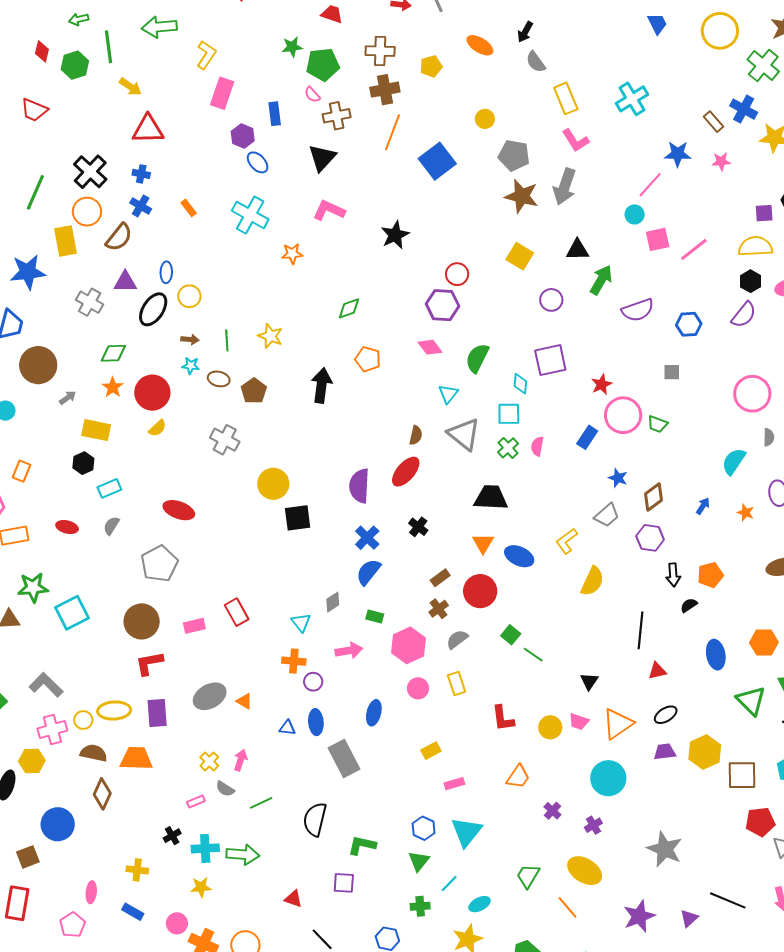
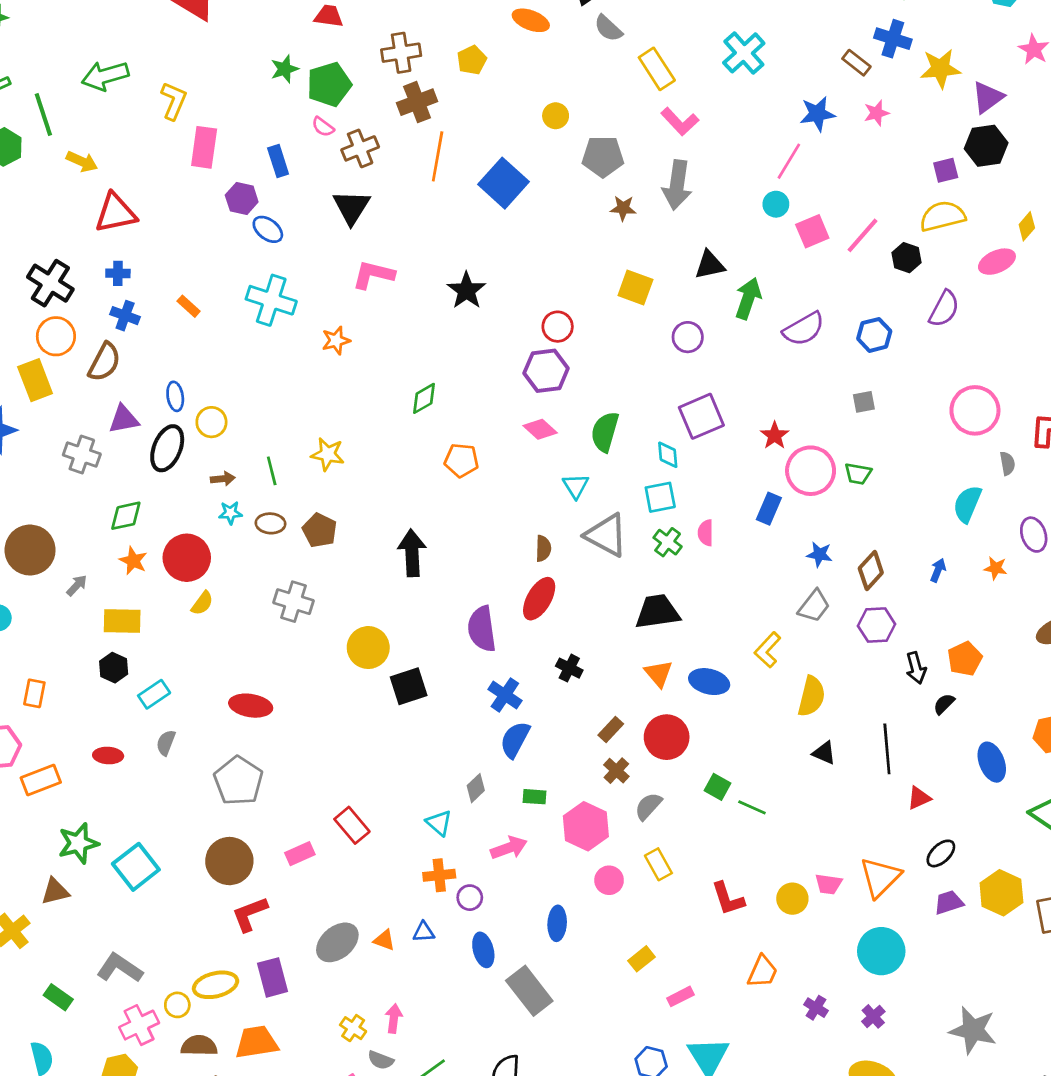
brown star: (522, 196) -> (623, 208), size x0.6
black hexagon: (750, 281) -> (906, 258), moved
black arrow: (322, 385) -> (412, 553), moved
black triangle: (589, 681) -> (824, 753), moved, turned -30
blue triangle: (287, 728) -> (424, 932), moved

